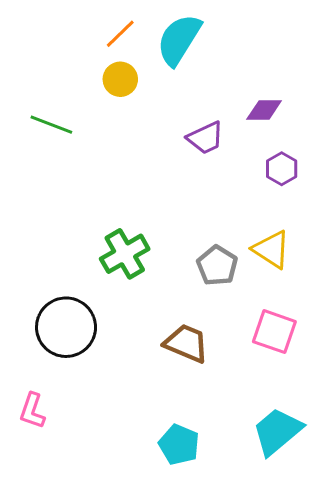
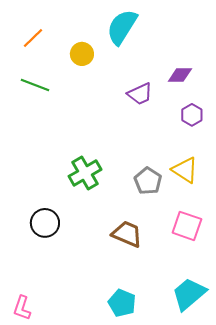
orange line: (120, 34) -> (33, 38), moved
black circle: (66, 327) -> (45, 223), size x0.7
pink L-shape: (32, 411) -> (22, 308), moved

